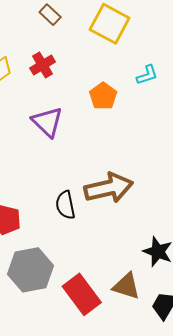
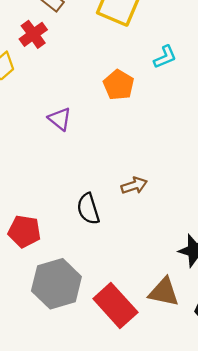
red cross: (43, 65) -> (33, 34), moved
purple triangle: (47, 122) -> (60, 119), size x0.7
brown arrow: (109, 188) -> (134, 185), size x0.5

